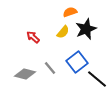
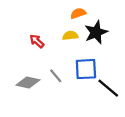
yellow semicircle: (63, 32) -> (70, 36), turned -136
blue square: (77, 62) -> (86, 69), turned 35

